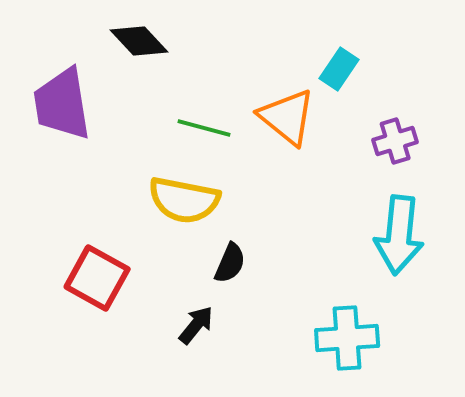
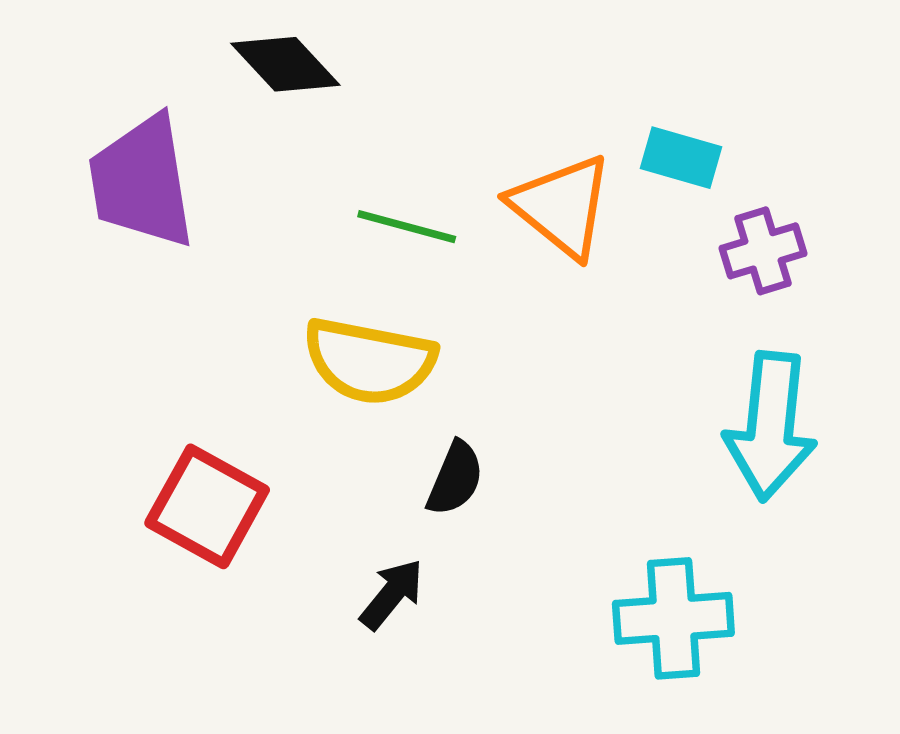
cyan rectangle: (339, 69) -> (681, 158), moved, turned 72

